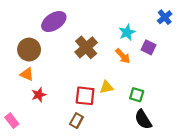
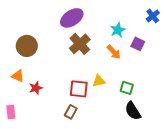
purple ellipse: (54, 22) -> (72, 18), moved
orange triangle: (27, 74) -> (18, 76), moved
pink rectangle: (12, 121) -> (11, 112), turned 32

